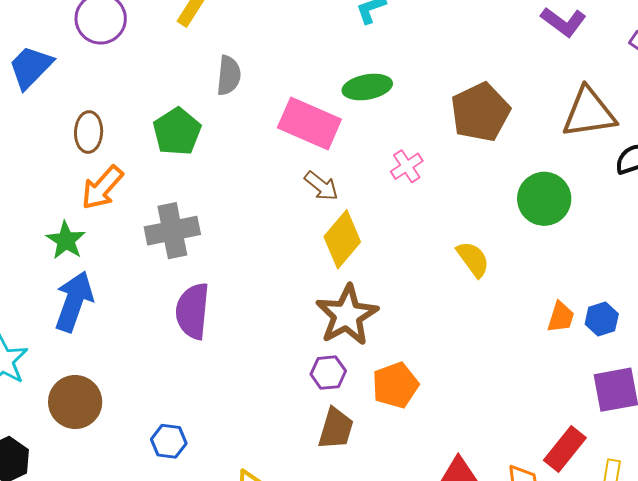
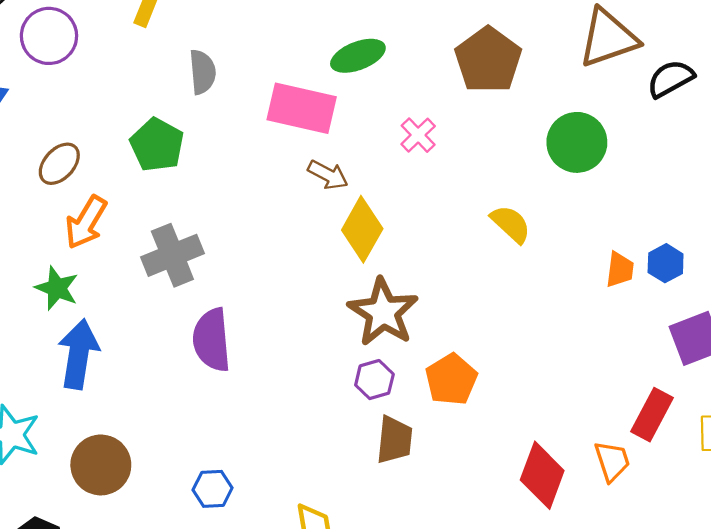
brown ellipse: (89, 132) -> (59, 164), turned 51

